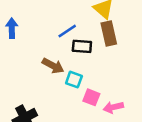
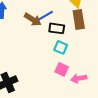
brown arrow: (53, 66) -> (33, 19), moved
cyan square: (74, 80) -> (61, 47), moved

